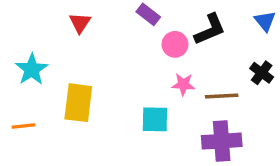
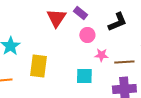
red triangle: (80, 23) -> (56, 18), moved, size x1.5
pink circle: (175, 44) -> (87, 35), moved

